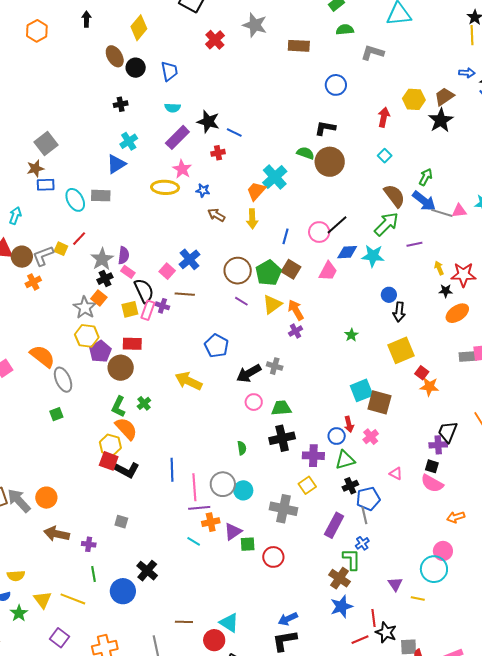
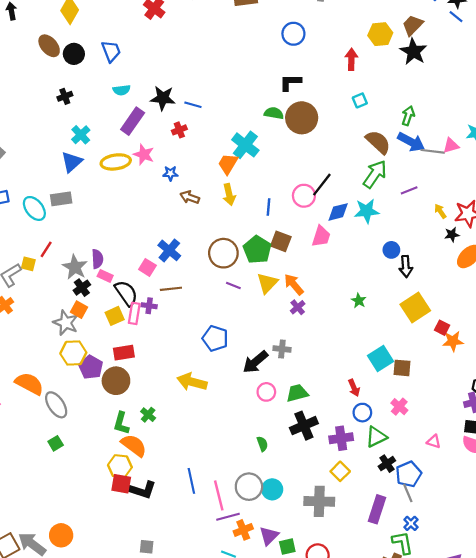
cyan square: (385, 156) -> (360, 100), turned 32
yellow ellipse: (165, 187) -> (116, 162), moved
brown square: (379, 402) -> (402, 368), size x0.7
red arrow: (349, 424) -> (354, 388), moved

